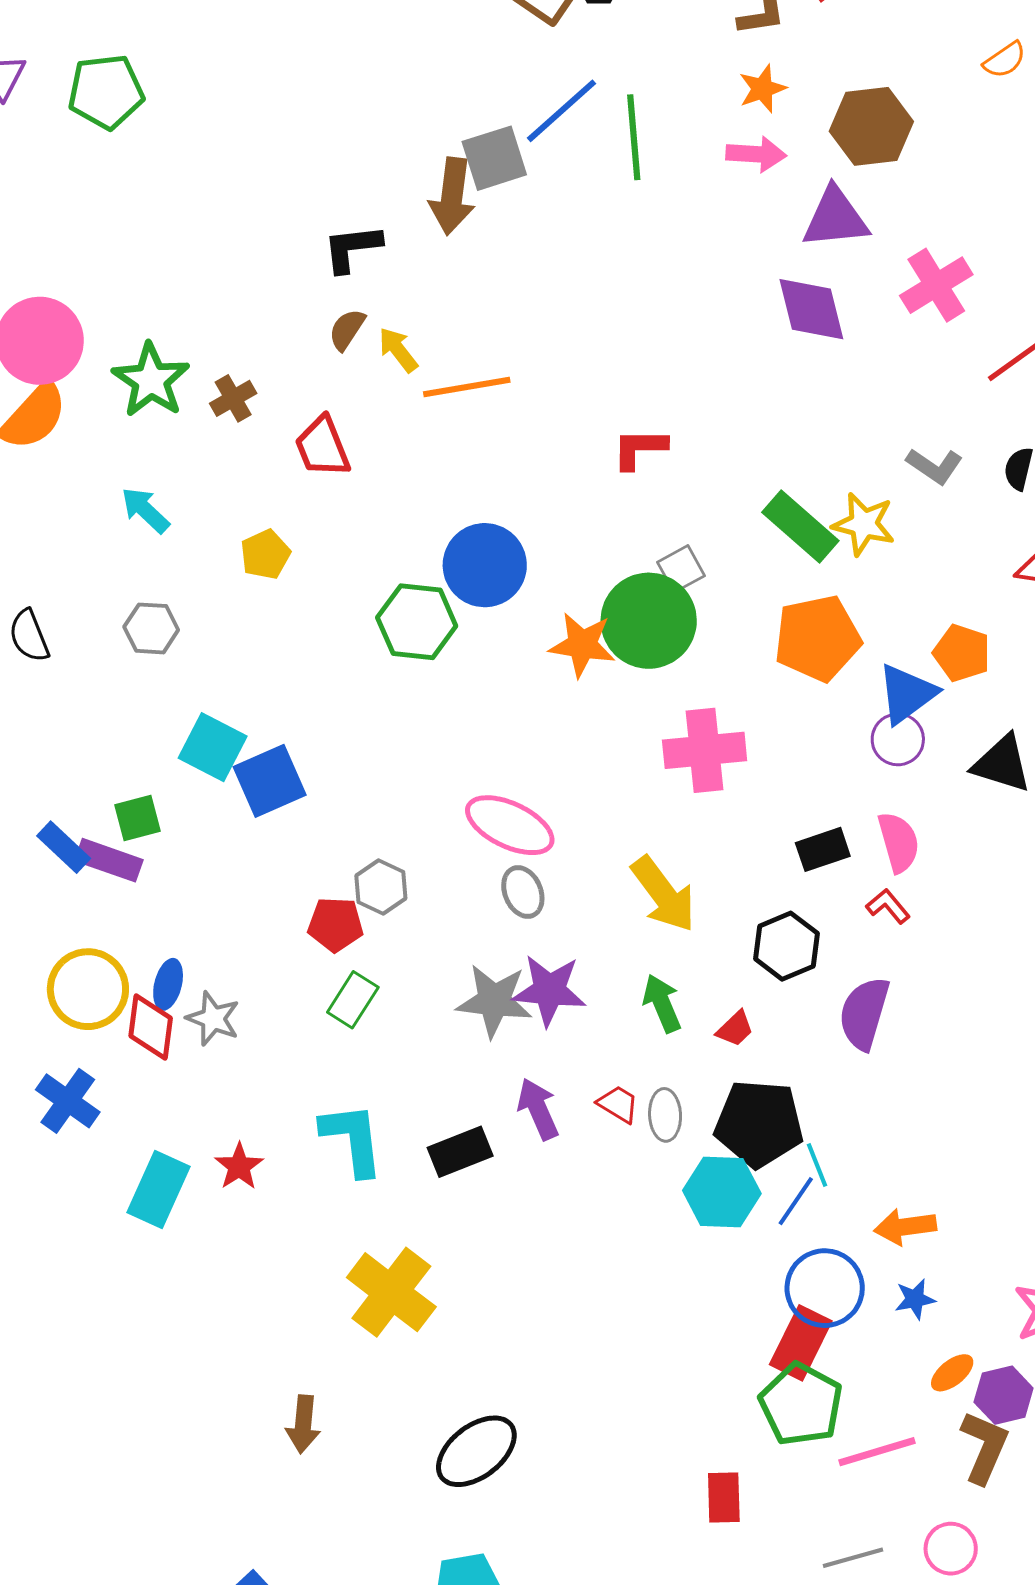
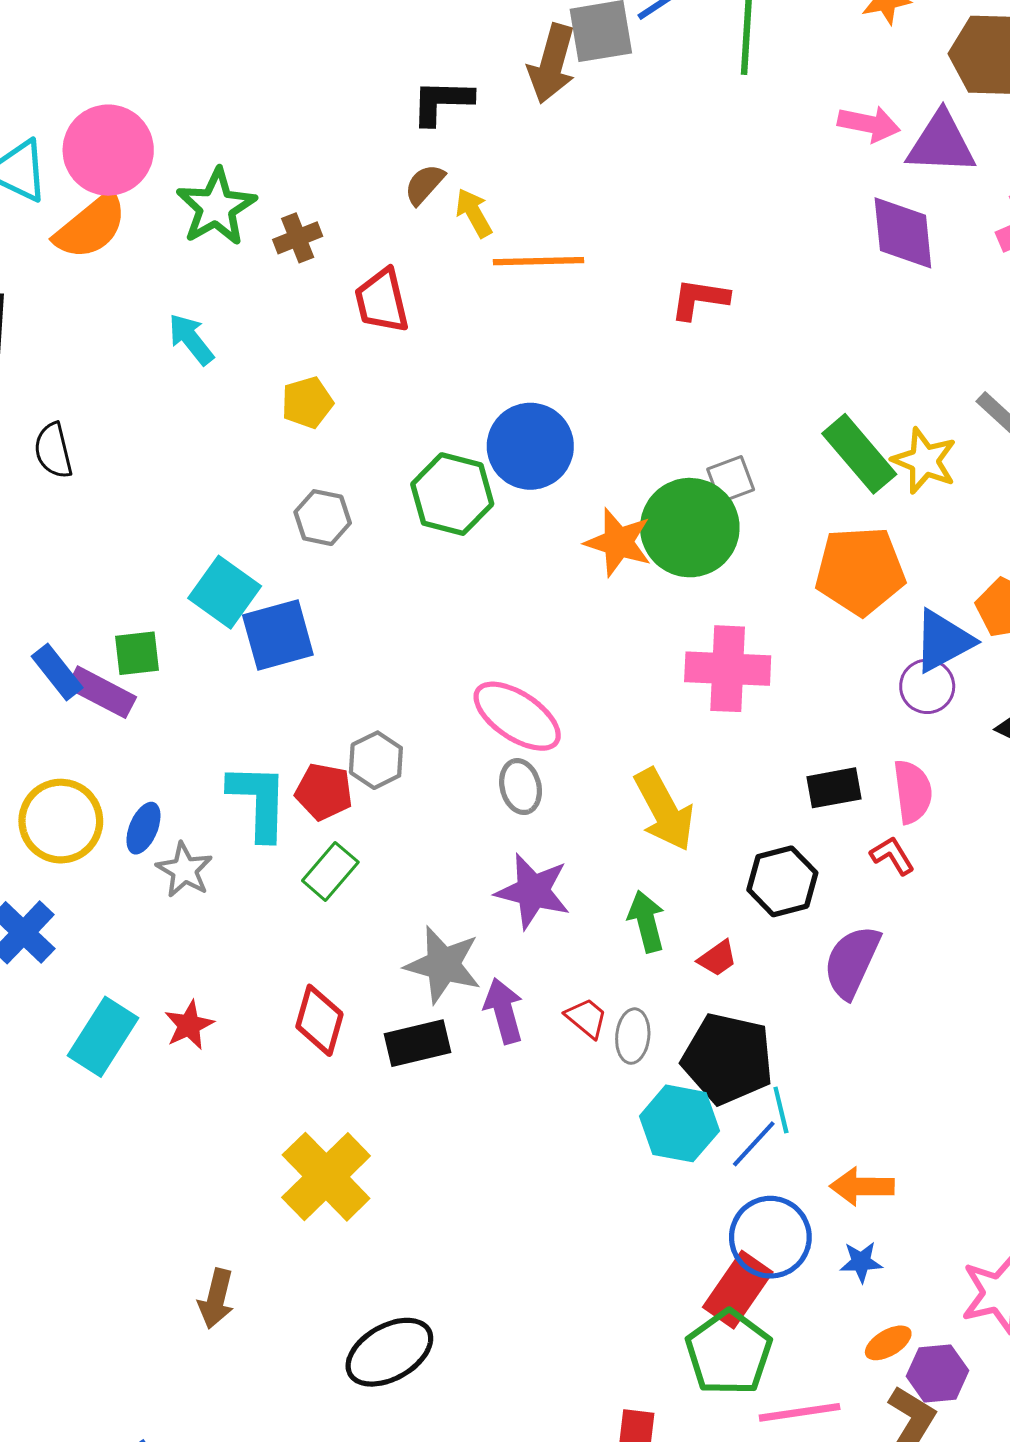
pink arrow: (756, 154) -> (869, 124), moved
red L-shape: (639, 448) -> (699, 299), moved
gray hexagon: (151, 628) -> (323, 518), moved
gray star: (494, 1001) -> (443, 965), moved
red diamond: (151, 1027) -> (319, 1020), moved
cyan L-shape: (352, 1139) -> (259, 801), moved

